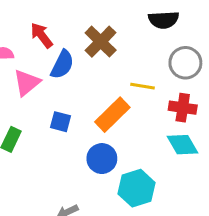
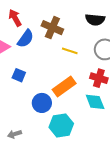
brown cross: (101, 42) -> (52, 28), turned -30
yellow line: (143, 86) -> (70, 51), moved
orange rectangle: (112, 115) -> (64, 87), moved

